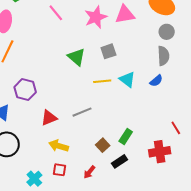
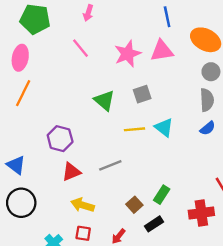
blue semicircle: (156, 81) -> (208, 128), moved
purple hexagon: (25, 90) -> (60, 139), moved

